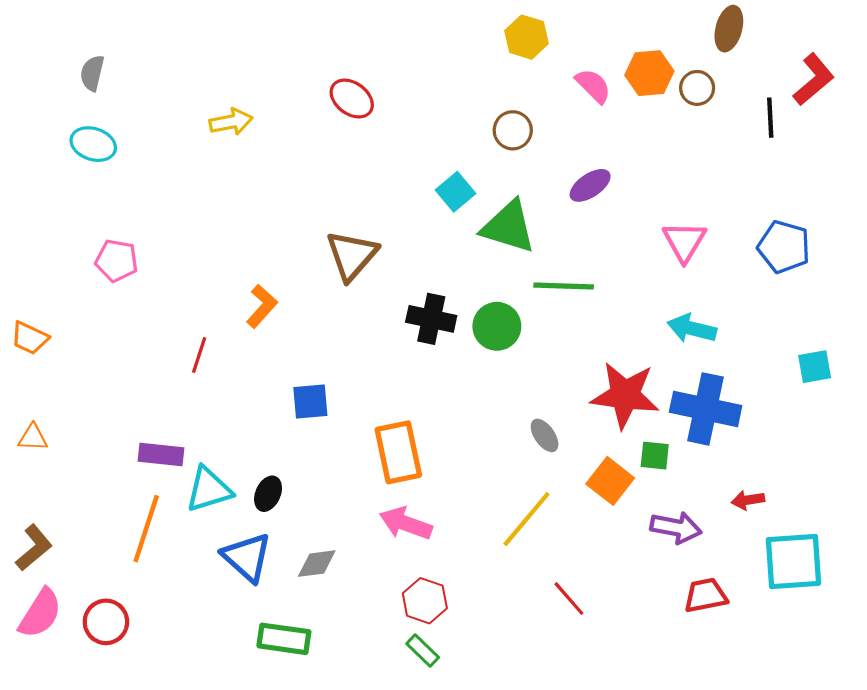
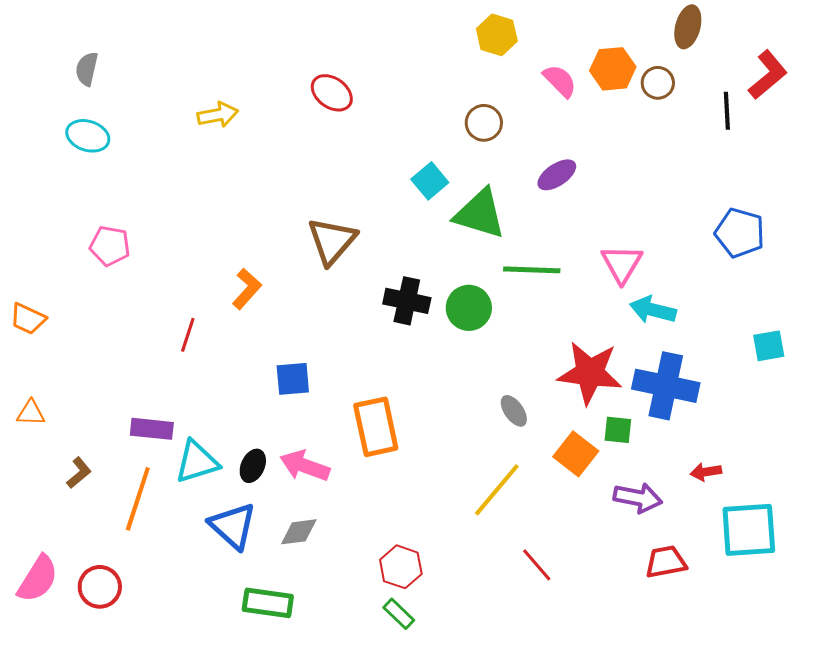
pink triangle: (684, 242) -> (622, 264), moved
pink arrow: (406, 523) -> (305, 466), moved
brown L-shape: (34, 548) -> (79, 473), moved, size x0.7

